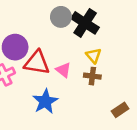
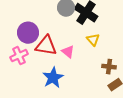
brown cross: (92, 76) -> (109, 67), moved

